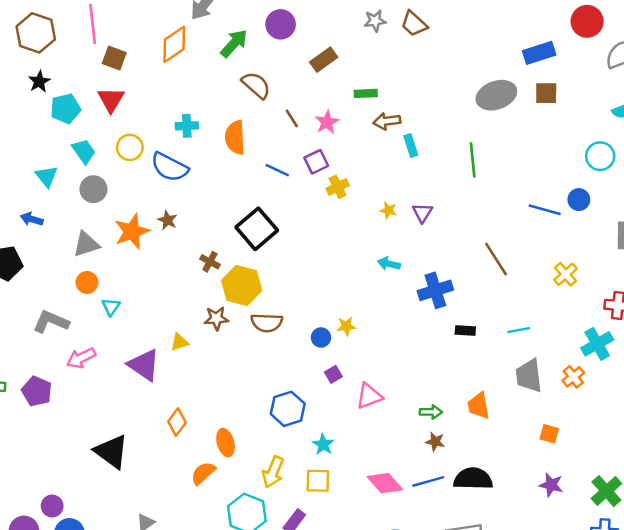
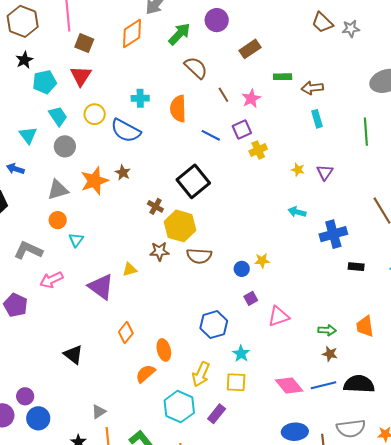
gray star: (375, 21) -> (351, 29), moved
brown arrow: (387, 121) -> (312, 88), moved
black triangle: (111, 452) -> (73, 355), size x0.7

